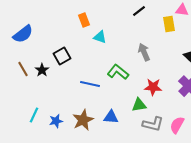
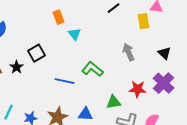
cyan triangle: (100, 37) -> (74, 34), turned 32
gray arrow: (144, 52) -> (128, 52), moved
red star: (153, 87) -> (138, 89), moved

